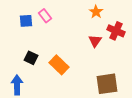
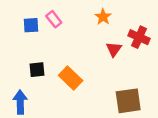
orange star: (96, 12) -> (103, 17), moved
black square: (31, 58) -> (37, 70), turned -32

